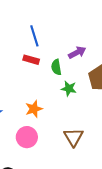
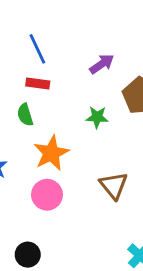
green semicircle: (56, 67) -> (25, 115), moved
orange star: (34, 109) -> (51, 153), size x1.4

